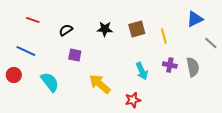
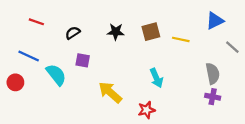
yellow line: (164, 36) -> (181, 39), turned -63
purple cross: (170, 65) -> (213, 97), moved
cyan semicircle: (50, 82) -> (56, 75), moved

